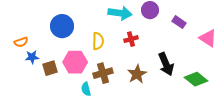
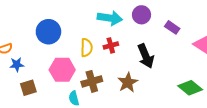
red cross: (131, 39) -> (111, 45), moved
black arrow: (166, 64) -> (146, 56), moved
brown square: (50, 68) -> (28, 88), moved

